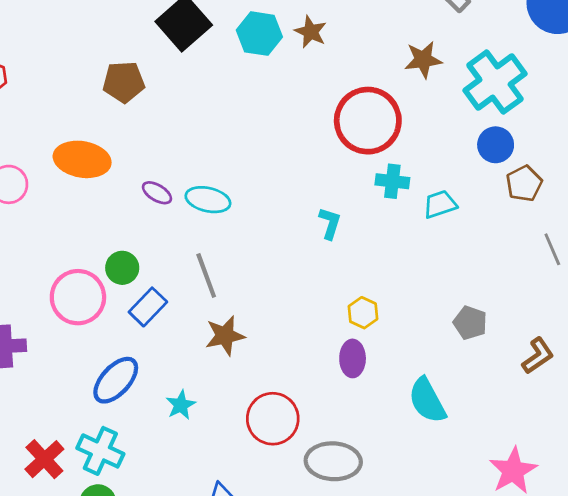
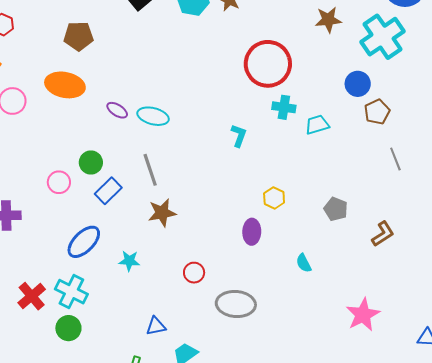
brown star: (423, 60) -> (328, 20), moved
brown pentagon: (124, 82) -> (78, 36), moved
cyan cross: (495, 82) -> (383, 37), moved
pink circle: (78, 297) -> (59, 182), size x0.6
yellow hexagon: (363, 313) -> (274, 198), moved
cyan semicircle: (427, 400) -> (304, 263), size x0.6
cyan star: (181, 405) -> (129, 261), turned 30
red circle: (273, 419) -> (194, 273), size x0.6

